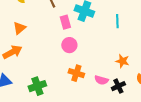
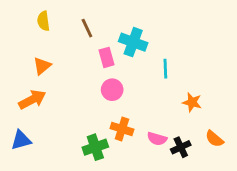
cyan line: (117, 21) -> (165, 69), moved
orange star: (122, 61) -> (192, 102), moved
green cross: (37, 86) -> (95, 147), moved

